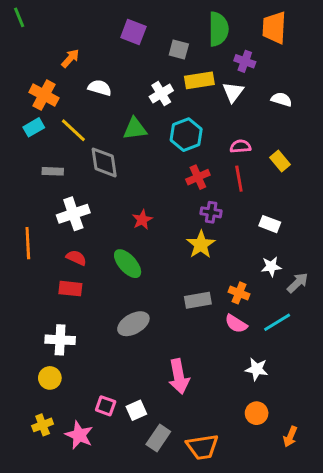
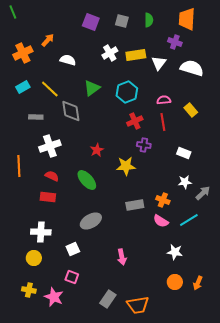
green semicircle: (218, 29) -> (149, 20), size x0.6
gray square: (179, 50) -> (122, 21), moved
purple cross: (245, 61) -> (175, 42), moved
white cross: (161, 94) -> (110, 53), moved
orange cross: (44, 95) -> (23, 53), moved, turned 36
white semicircle: (281, 99) -> (192, 68), size x1.6
green triangle: (135, 129) -> (92, 88), turned -30
yellow star: (201, 245) -> (126, 166), moved, turned 30
pink arrow: (179, 377) -> (122, 257), size x0.7
white square: (136, 410) -> (73, 249), moved
yellow cross: (43, 425) -> (29, 290), turned 32
orange arrow: (290, 437) -> (198, 283), moved

